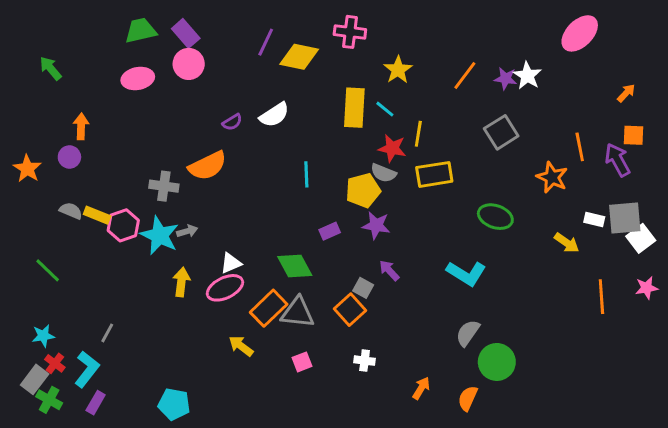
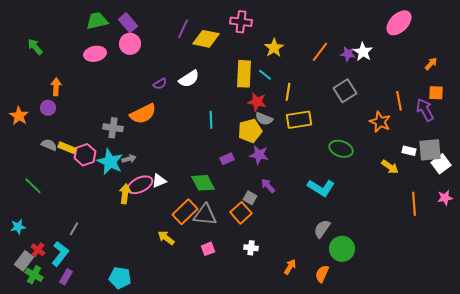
red star: (392, 148) -> (257, 102), moved
pink ellipse: (225, 288) -> (140, 185), moved
cyan star: (43, 336) -> (18, 227), moved

